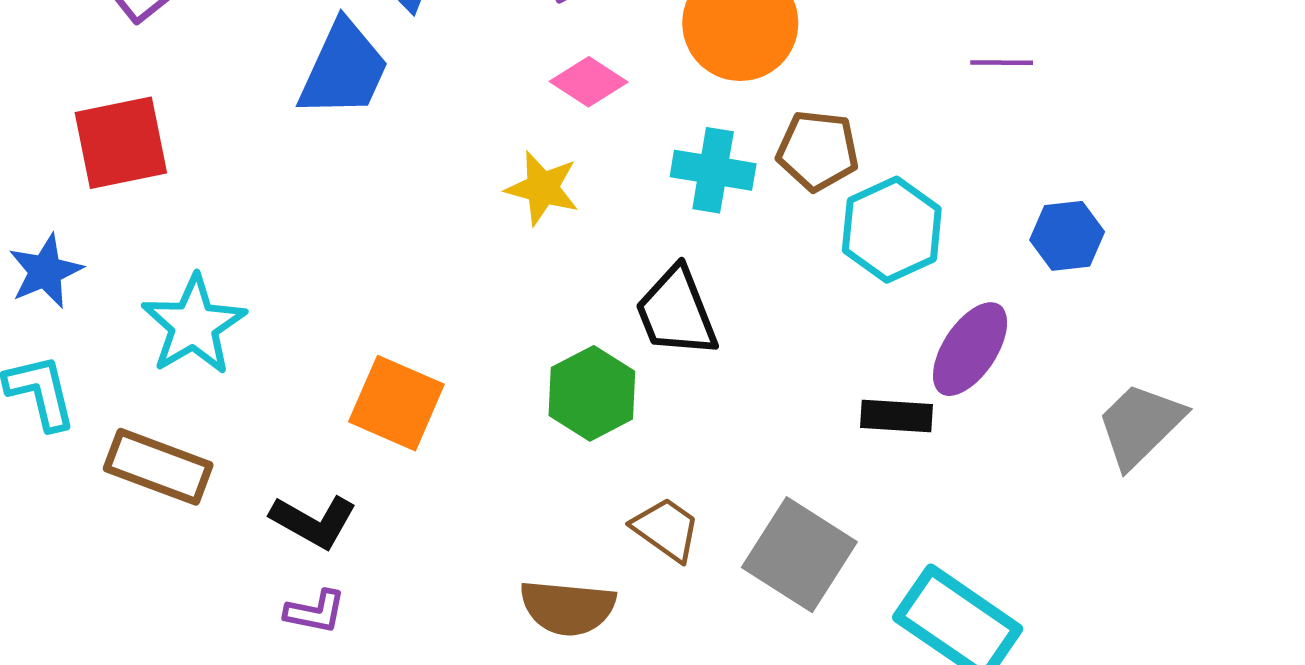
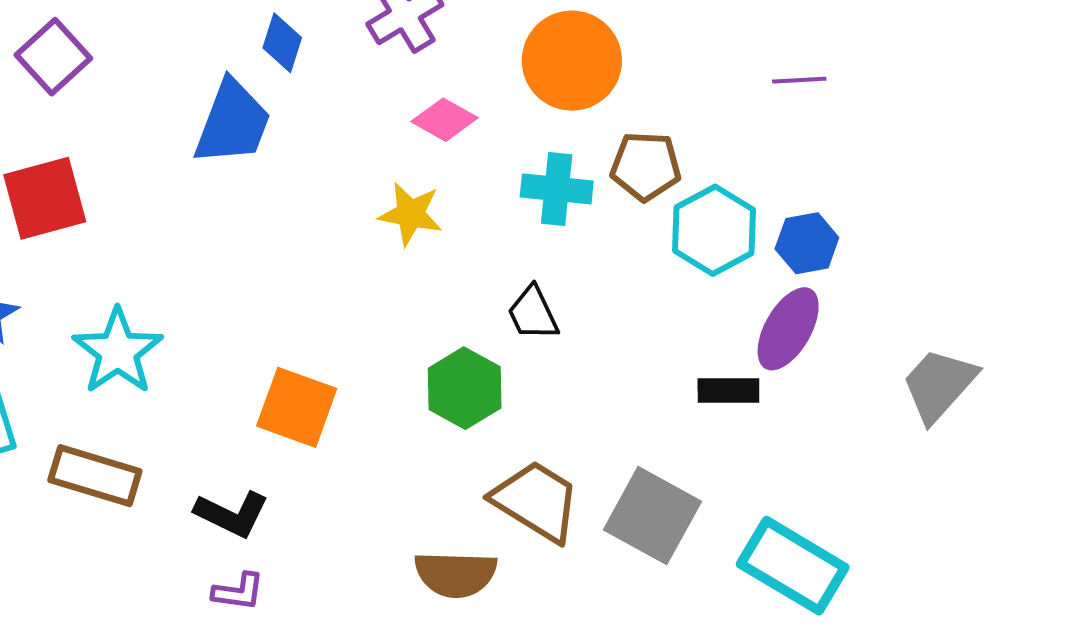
blue hexagon: (1067, 236) -> (807, 243), moved
black trapezoid: (676, 312) -> (533, 313), size x0.7
brown trapezoid: (666, 529) -> (536, 501), size x1.5

